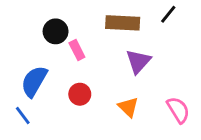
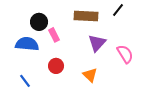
blue semicircle: (34, 81) -> (27, 44), moved, turned 65
pink semicircle: (178, 110) -> (125, 54), moved
blue line: (23, 116) -> (25, 81), moved

